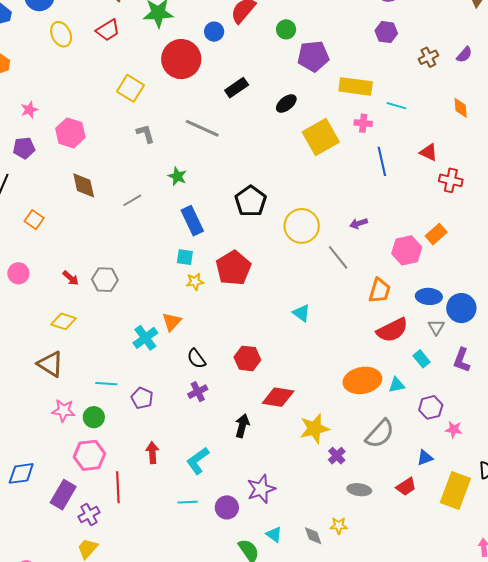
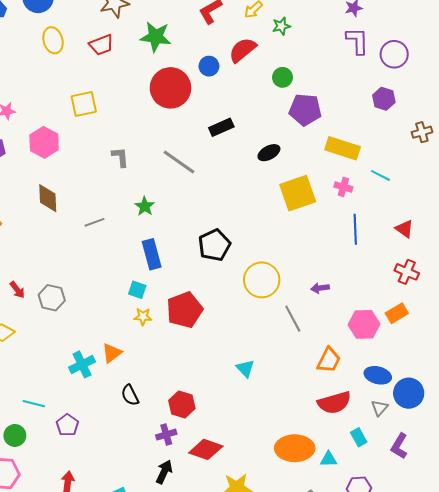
yellow square: (130, 88) -> (84, 104), moved, turned 36
red cross: (451, 180) -> (407, 272), moved
purple cross: (198, 392) -> (166, 435), moved

